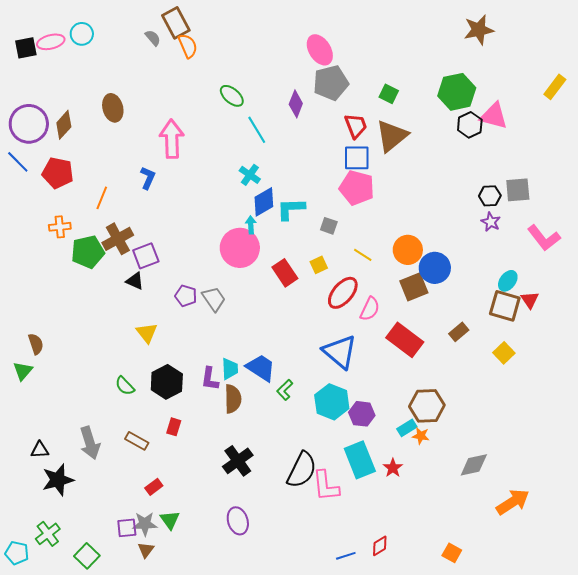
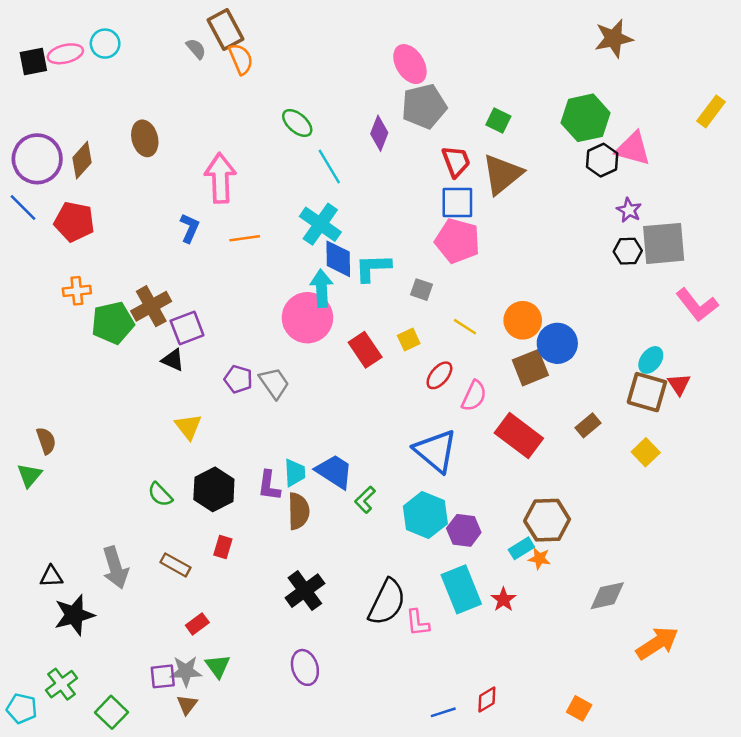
cyan cross: (250, 175) -> (320, 224), size x1.5
gray square: (518, 190) -> (664, 243), size x1.4
orange line: (102, 198) -> (245, 238), moved, turned 60
blue diamond: (264, 202) -> (338, 259), turned -60
purple star: (491, 222) -> (629, 210), moved
cyan arrow: (251, 225) -> (322, 288), size x1.6
red ellipse: (343, 293) -> (439, 375), size x0.7
pink L-shape: (326, 486) -> (418, 623), size x0.7

